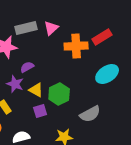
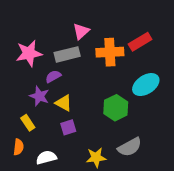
gray rectangle: (26, 28) -> (67, 54), moved
green hexagon: (59, 94) -> (116, 108), moved
gray semicircle: (90, 114) -> (130, 147), moved

